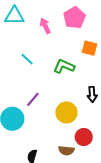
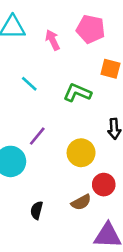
pink pentagon: (74, 18) -> (91, 29), turned -30
brown semicircle: (66, 150) -> (81, 202), turned -35

